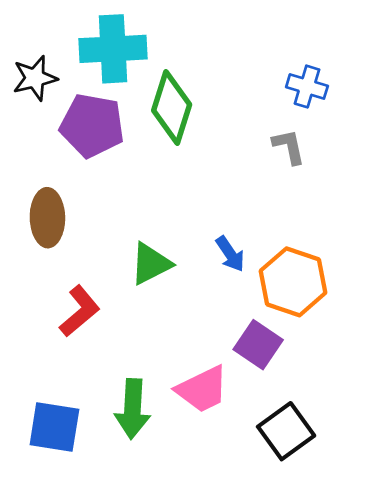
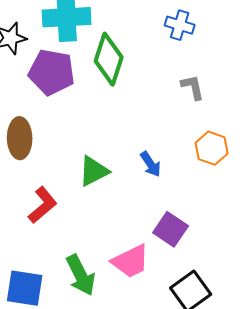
blue cross: (307, 87) -> (180, 25), moved
orange hexagon: (293, 282) -> (212, 148), moved, size x0.7
green arrow: (133, 409) -> (81, 275), turned -30

